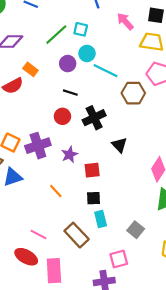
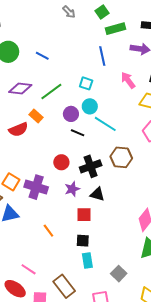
green line: (56, 35) -> (51, 92), moved
black line: (70, 93) -> (78, 133), moved
brown hexagon: (133, 93) -> (121, 157), moved
black triangle: (119, 145) -> (97, 194), moved, turned -35
purple cross: (38, 146) -> (36, 187), turned 30
purple star: (70, 155) -> (72, 189), moved
brown rectangle: (77, 235) -> (64, 286), moved

